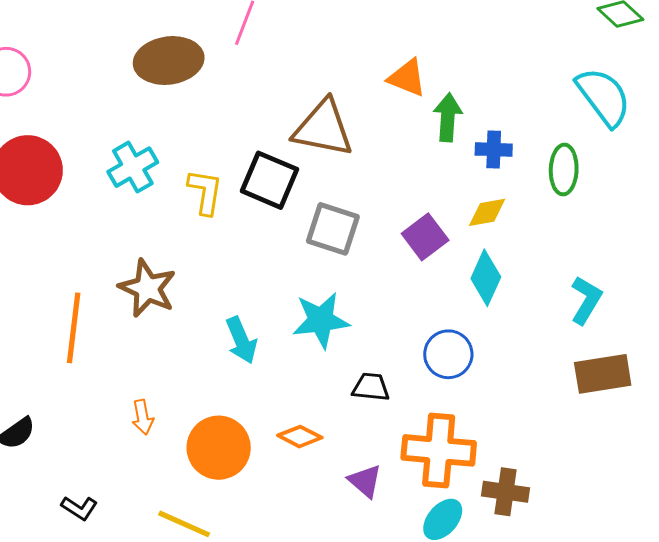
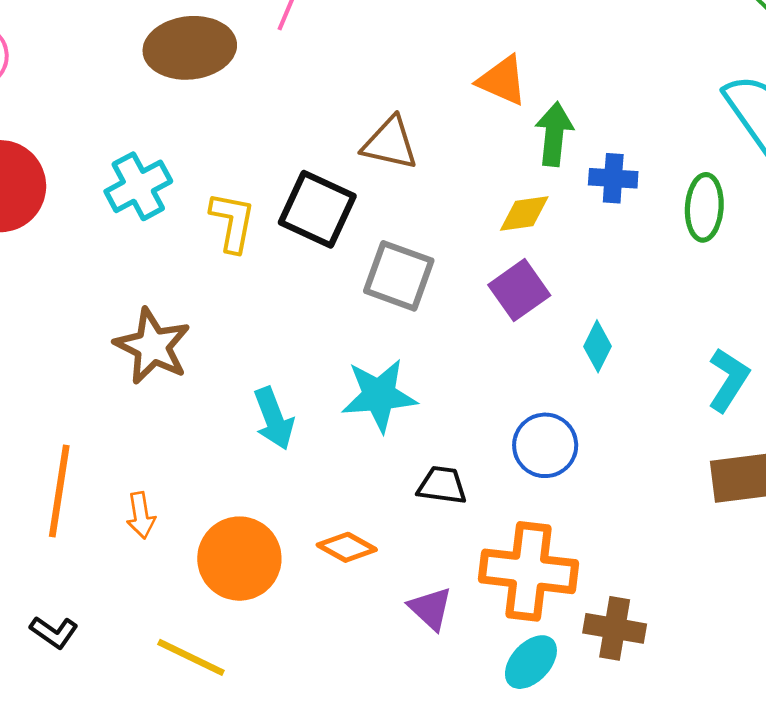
brown triangle: (323, 128) -> (390, 143), size x0.7
yellow diamond: (487, 212) -> (524, 213), moved
cyan diamond: (486, 278) -> (598, 346), size x0.7
orange line: (74, 328) -> (59, 491), moved

